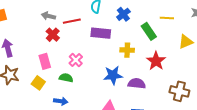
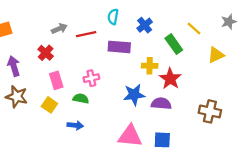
gray arrow: (48, 16) -> (59, 29), turned 144
yellow line: (167, 18) -> (194, 28), turned 40
red cross: (53, 35) -> (46, 53), moved
pink cross: (76, 60) -> (91, 78), turned 32
red star: (156, 61) -> (170, 79), moved

